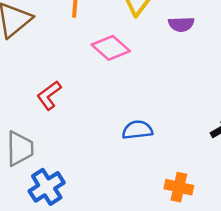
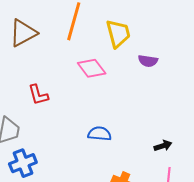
red L-shape: (49, 95) -> (38, 95), turned -80

